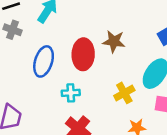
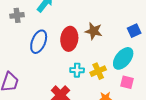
gray cross: (12, 30) -> (17, 15), turned -32
cyan cross: (71, 93) -> (77, 70), moved

